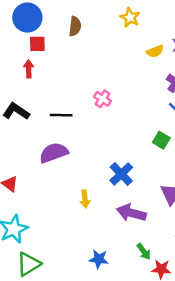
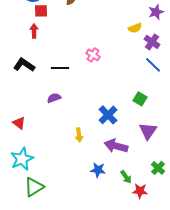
yellow semicircle: (155, 51) -> (135, 28), moved
green square: (161, 140) -> (140, 99), moved
purple semicircle: (54, 153) -> (54, 98), size x0.6
blue star: (99, 259) -> (98, 170), moved

